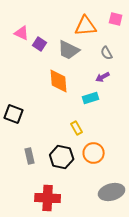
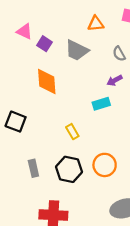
orange triangle: (86, 26) -> (96, 24), size x0.7
orange diamond: (59, 81) -> (47, 82), moved
yellow rectangle: (77, 128) -> (72, 132), moved

